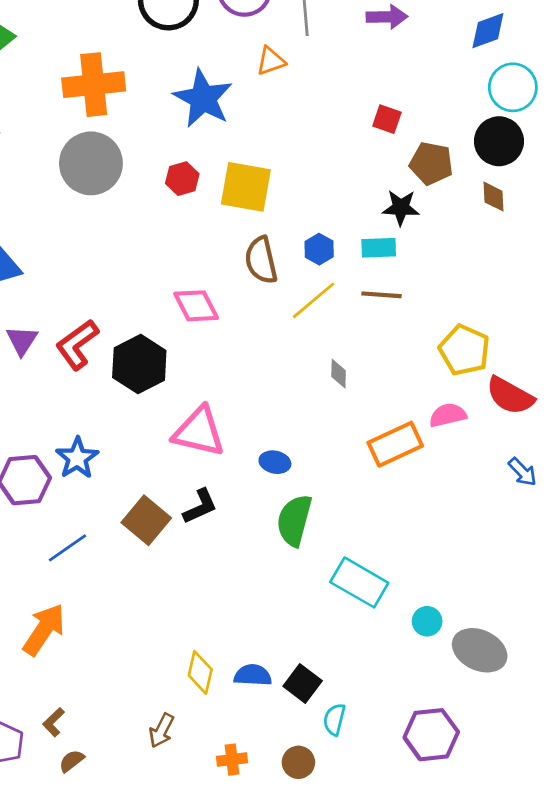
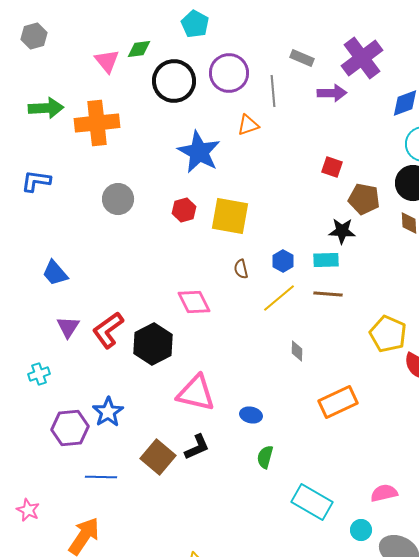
orange cross: (94, 85) -> (97, 123), moved
gray circle: (91, 163) -> (118, 199), size x0.7
brown semicircle: (261, 260) -> (241, 269), size x0.6
pink semicircle: (448, 415) -> (384, 493), moved
green semicircle: (294, 520) -> (265, 457), size x0.6
blue line: (67, 548) -> (101, 477), turned 36

